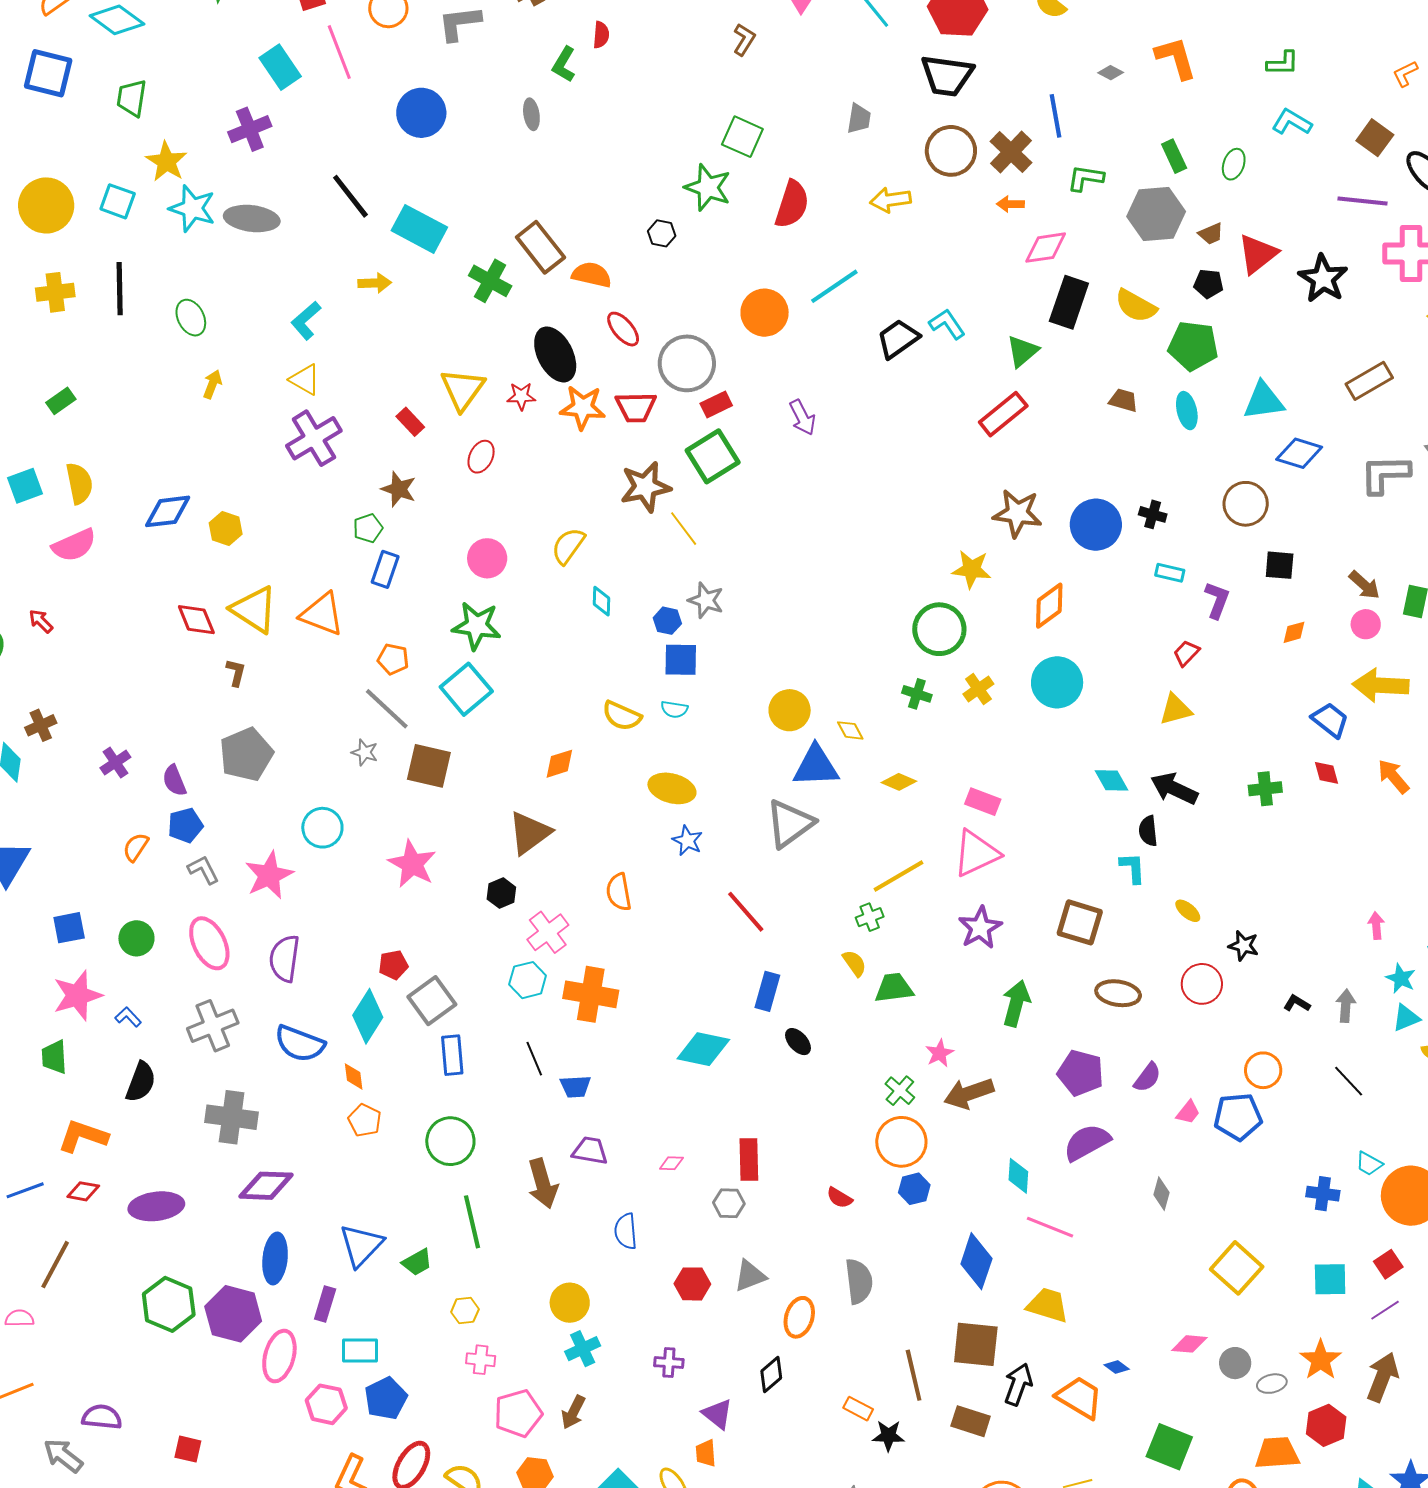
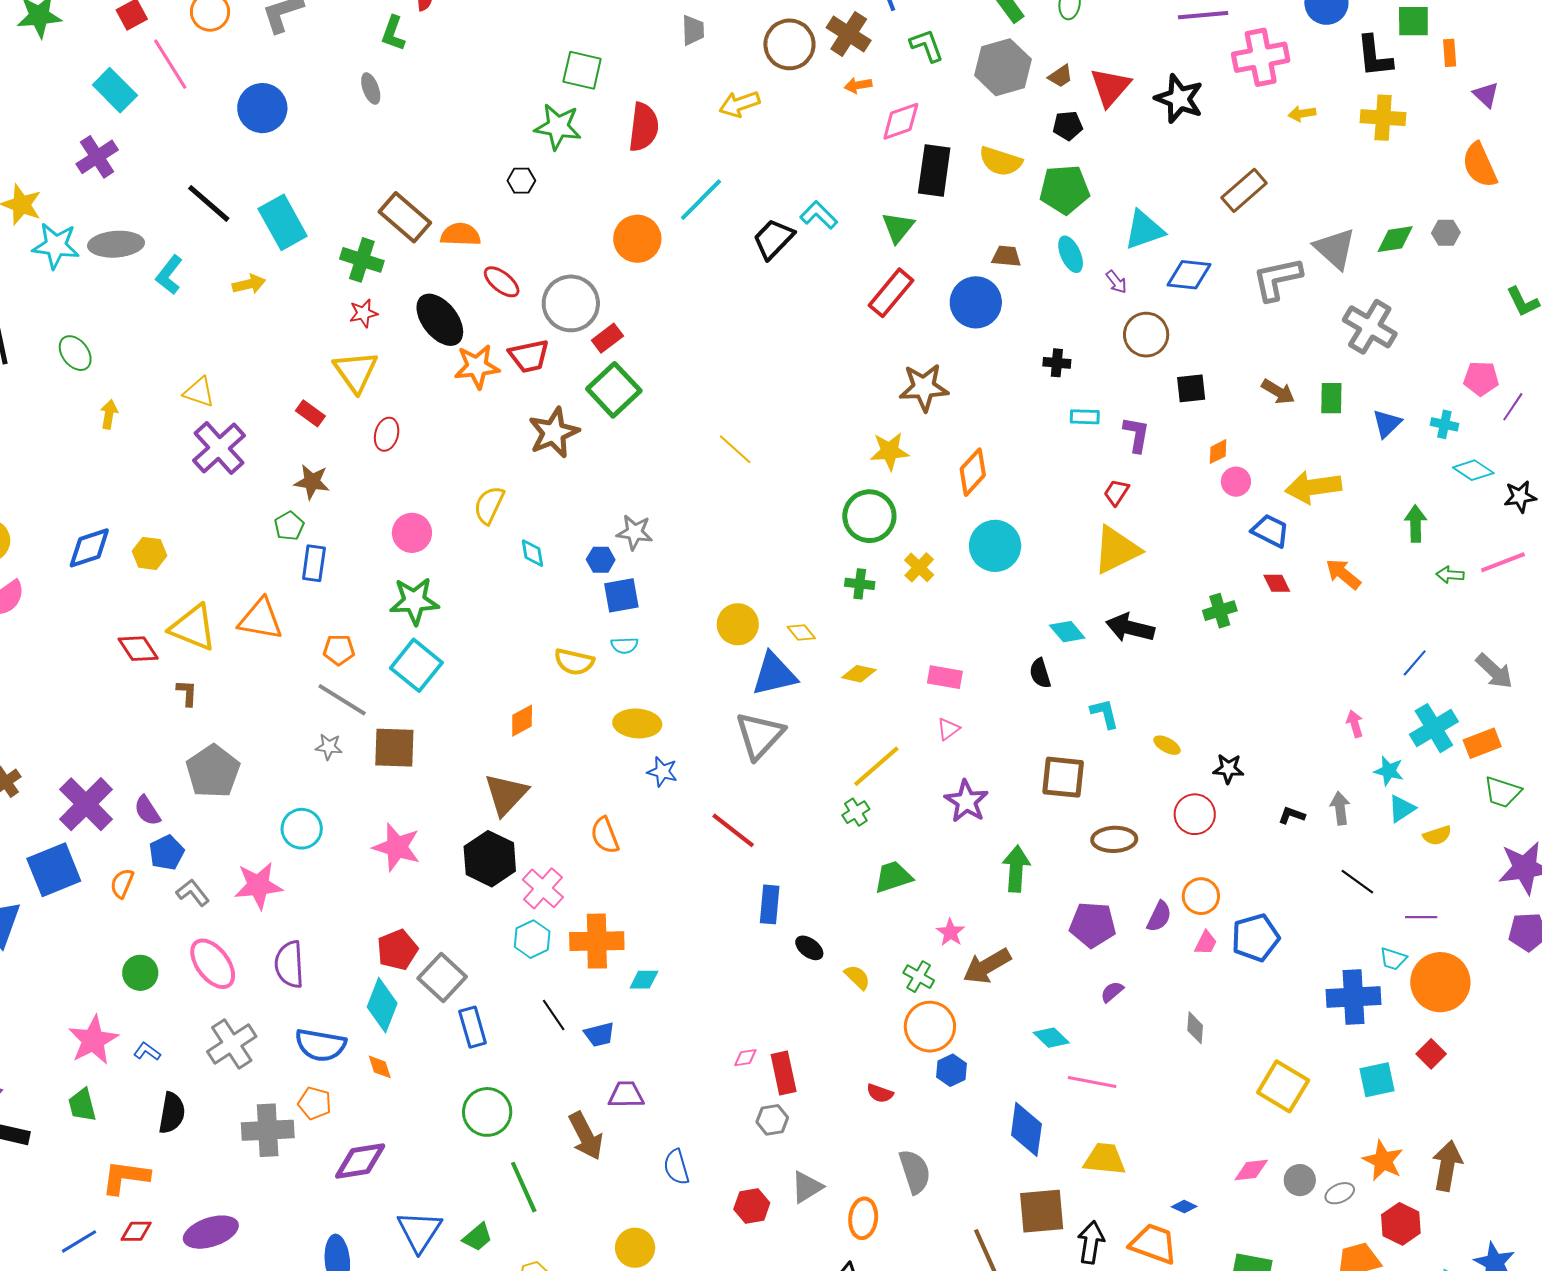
green L-shape: (1085, 178) -> (927, 45), turned 72
cyan rectangle: (419, 229) -> (283, 222), turned 44
cyan L-shape: (306, 320) -> (169, 275), moved
red star: (521, 396) -> (363, 313), moved
purple arrow: (802, 417) -> (1116, 282), moved, size x0.7
blue circle: (1096, 525) -> (976, 302), moved
yellow line: (684, 529) -> (735, 449), moved
pink circle: (1366, 624) -> (1236, 482), moved
yellow triangle: (1175, 709) -> (1116, 550), size x1.5
purple cross: (115, 762) -> (86, 804), size x1.8
black semicircle: (1148, 831) -> (1040, 673), moved
pink triangle: (976, 853) -> (948, 729), size x0.5
pink star: (269, 875) -> (258, 886), turned 30
black hexagon: (501, 893) -> (490, 859), size x1.8
blue square: (69, 928) -> (54, 870), moved, size x1.6
yellow semicircle: (854, 963) -> (857, 977), moved
red pentagon: (393, 965) -> (397, 950), size x1.4
cyan diamond: (703, 1049) -> (644, 980), moved, size x0.6
orange circle: (1263, 1070) -> (1201, 896), moved
orange pentagon: (365, 1120) -> (315, 1103), moved
purple semicircle: (1087, 1142) -> (1112, 992), size x0.5
pink diamond: (671, 1163) -> (745, 1058), moved
cyan diamond: (1018, 1176) -> (1051, 1038), turned -39
purple diamond: (266, 1186) -> (360, 1161), moved
blue cross: (1323, 1194) -> (1354, 997), size x1.6
purple line: (1385, 1310) -> (1421, 917), moved, turned 44

